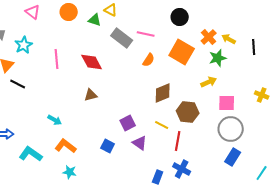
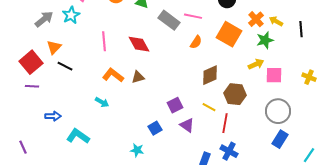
cyan star: (24, 45) -> (71, 15), moved
pink square: (227, 103) -> (274, 75), moved
orange L-shape: (66, 146) -> (113, 75), moved
blue square: (108, 146) -> (155, 128), turned 32
cyan star: (70, 172) -> (137, 150), moved

